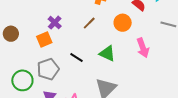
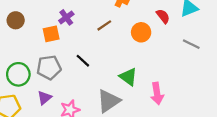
pink arrow: (143, 48) -> (157, 94), moved
green triangle: (107, 54) -> (128, 77), moved

